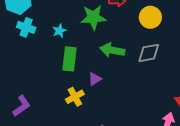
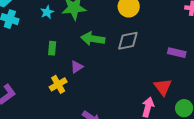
cyan star: (59, 31) -> (47, 12), moved
green rectangle: (70, 59) -> (52, 48), size x0.6

